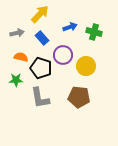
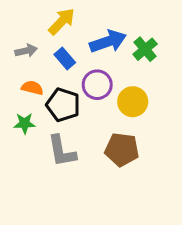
blue arrow: (70, 27) -> (108, 41), size x1.6
green cross: (94, 32) -> (145, 49), turned 35

